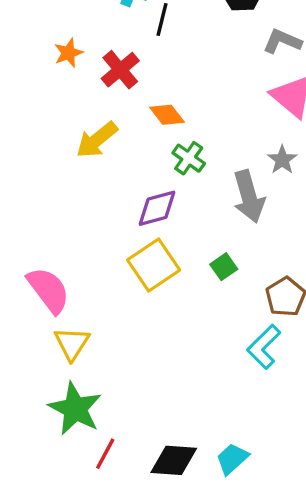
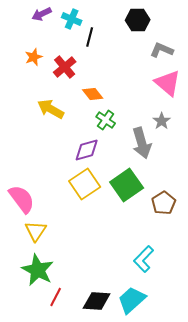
yellow arrow: (97, 140) -> (51, 109), turned 68
green square: (224, 267) -> (127, 185), size x2.0
cyan L-shape: (264, 347) -> (144, 259), moved
cyan trapezoid: (232, 459) -> (132, 300), size x1.4

